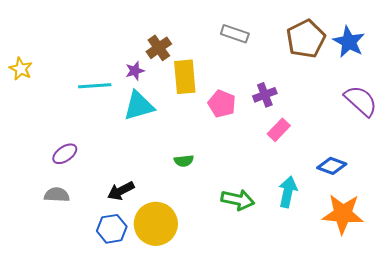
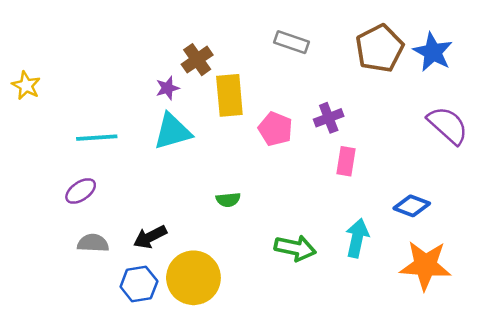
cyan line: (95, 86) -> (97, 138), moved
pink rectangle: (279, 130) -> (346, 161), turned -35
gray semicircle: (57, 195) -> (93, 243), moved

